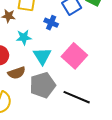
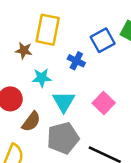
pink square: (74, 56) -> (104, 103), size x0.7
brown semicircle: (17, 73) -> (31, 122), turned -36

